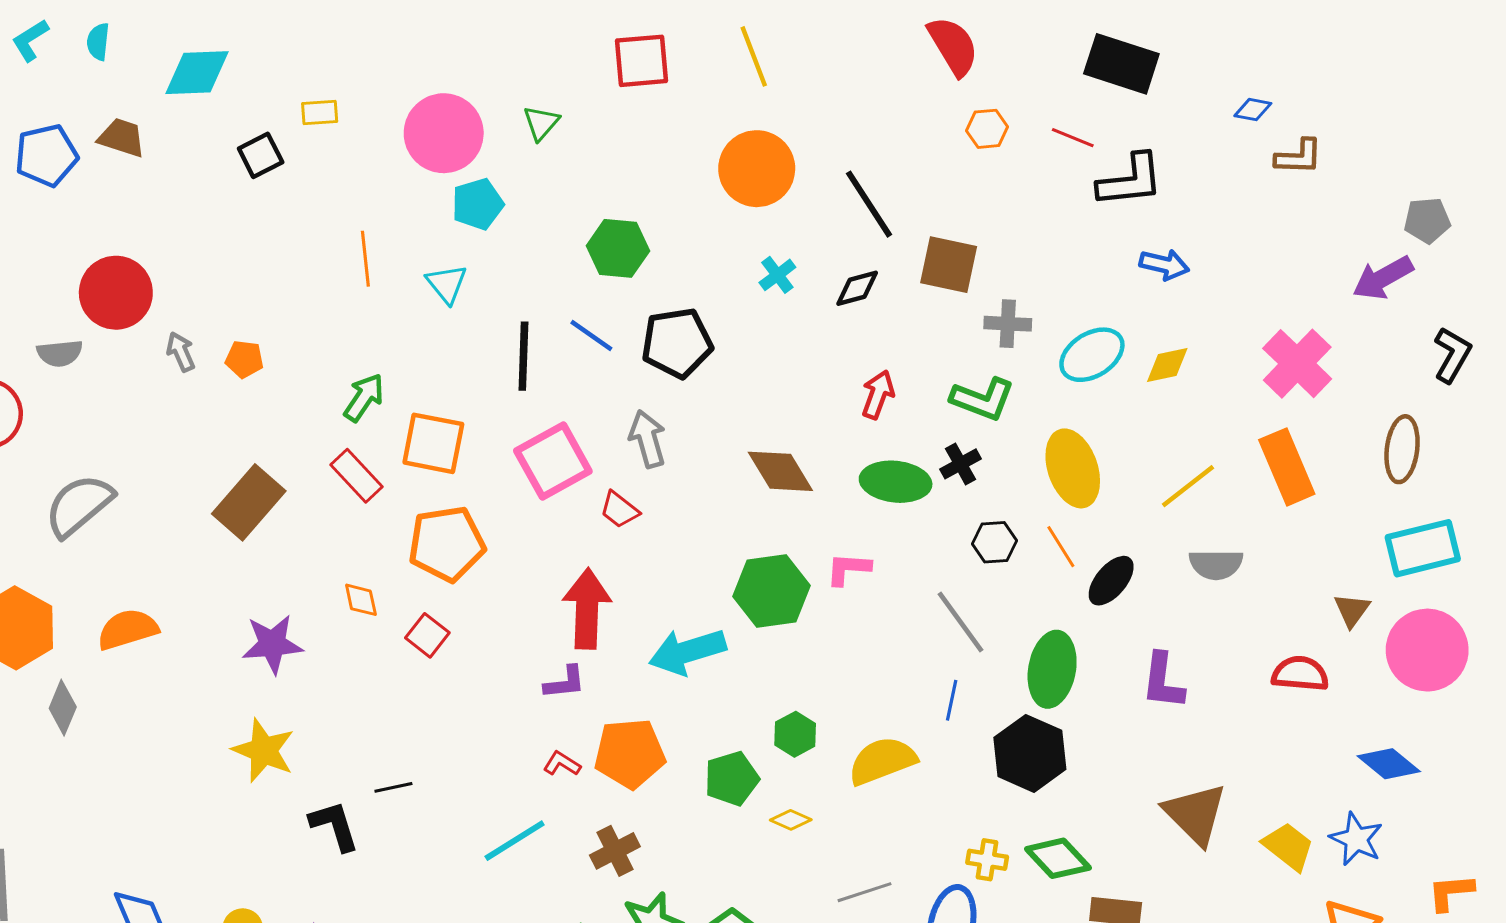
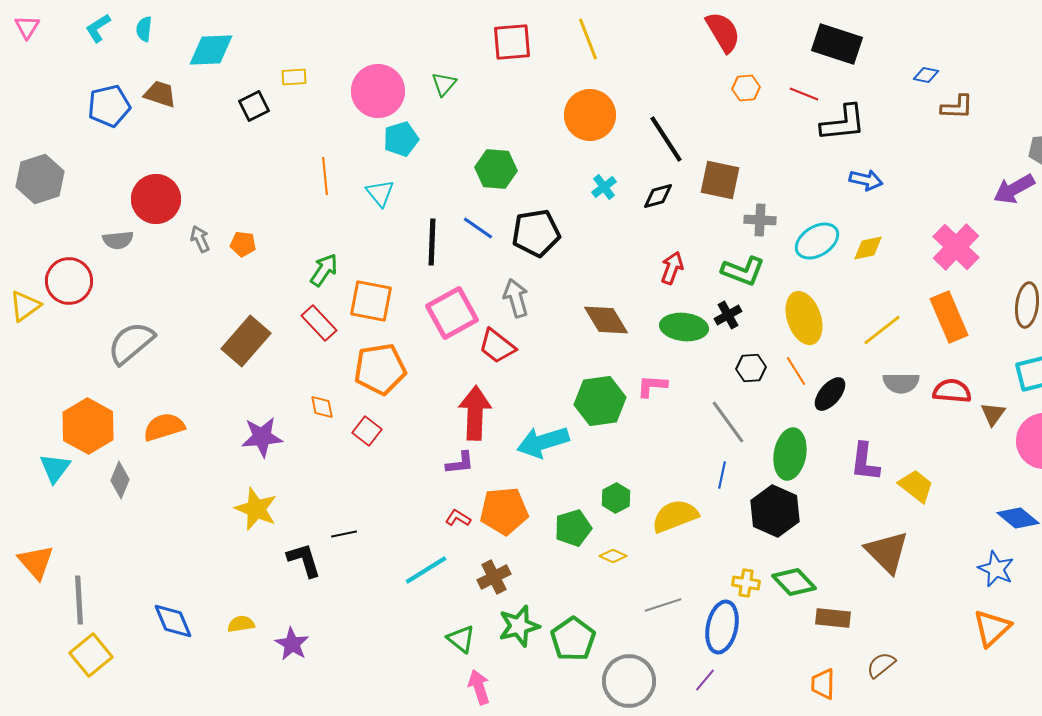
red trapezoid: (619, 510) -> (497, 346), size x1.4
red semicircle: (1300, 674) -> (952, 391), moved
yellow trapezoid: (1288, 846) -> (916, 486), moved

